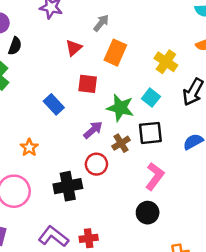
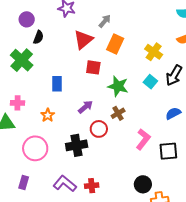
red triangle: (74, 48) -> (83, 40), size x1.5
cyan square: (151, 98) -> (150, 82), moved
blue rectangle: (54, 104) -> (57, 84), moved, turned 42
purple arrow: (93, 130) -> (85, 107), moved
black square: (150, 133) -> (168, 151), moved
black circle: (148, 213) -> (143, 184), moved

